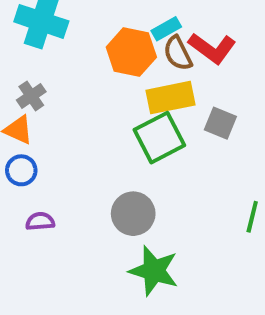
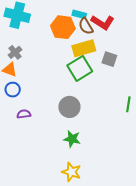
cyan rectangle: (166, 29) -> (79, 14), turned 48
green star: (154, 271) -> (72, 139), moved, size x0.7

